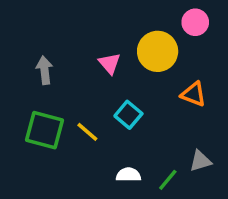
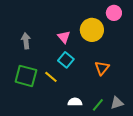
orange triangle: (194, 94) -> (102, 68), moved, turned 49
cyan square: (128, 115) -> (66, 60), moved
gray triangle: (200, 161) -> (117, 103), moved

